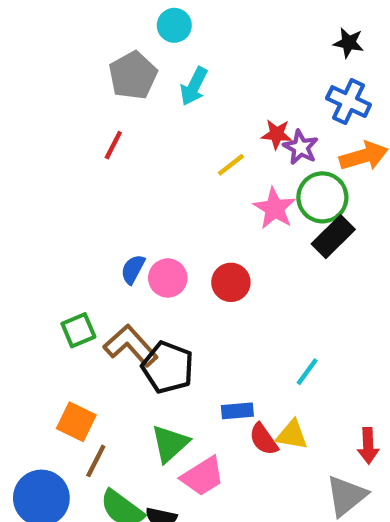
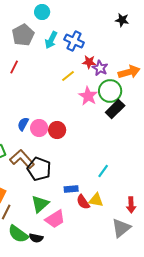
blue cross: (349, 102) -> (74, 41), moved
red circle: (231, 282) -> (57, 130), moved

